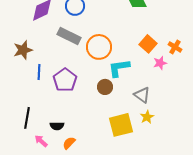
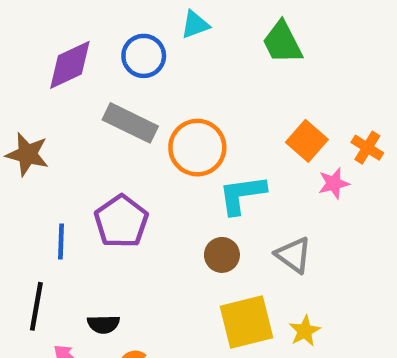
brown star: (23, 50) -> (27, 154), turned 30
blue line: (39, 72) -> (61, 242), moved
brown circle: (105, 87) -> (222, 255), moved
yellow star: (147, 117) -> (305, 331), moved

